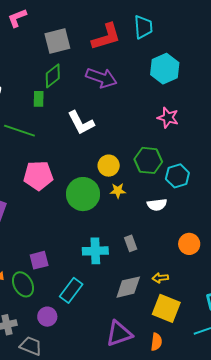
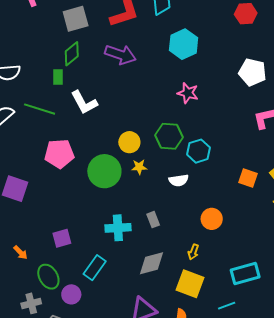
white L-shape: (81, 123) -> (84, 102), moved
yellow arrow: (160, 278) -> (193, 252), moved, turned -63
green ellipse: (23, 284) -> (48, 277), moved

